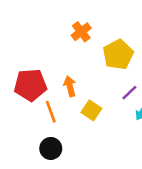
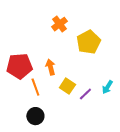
purple line: (129, 93) -> (85, 94), moved

